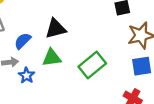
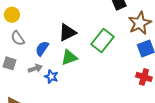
green rectangle: (92, 65) -> (102, 40), moved

